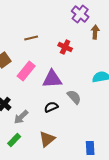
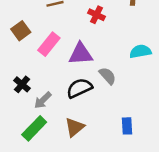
black semicircle: (51, 107) -> (79, 88), size x1.5
green rectangle: (14, 140) -> (34, 128), size x1.5
blue rectangle: (90, 148) -> (127, 126), moved

